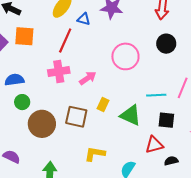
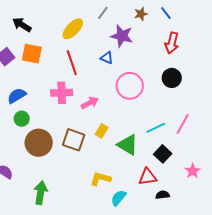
blue triangle: (84, 19) -> (107, 58), moved
red line: (65, 41) -> (72, 63), turned -50
blue semicircle: (14, 80) -> (17, 96), turned -30
cyan line: (156, 95) -> (156, 128), turned -30
black square: (166, 120) -> (163, 154), turned 30
yellow L-shape: (95, 154) -> (101, 179), moved

